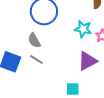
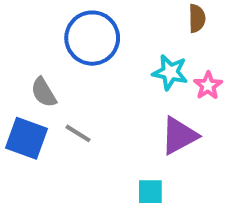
gray semicircle: (34, 41) -> (44, 92), moved

